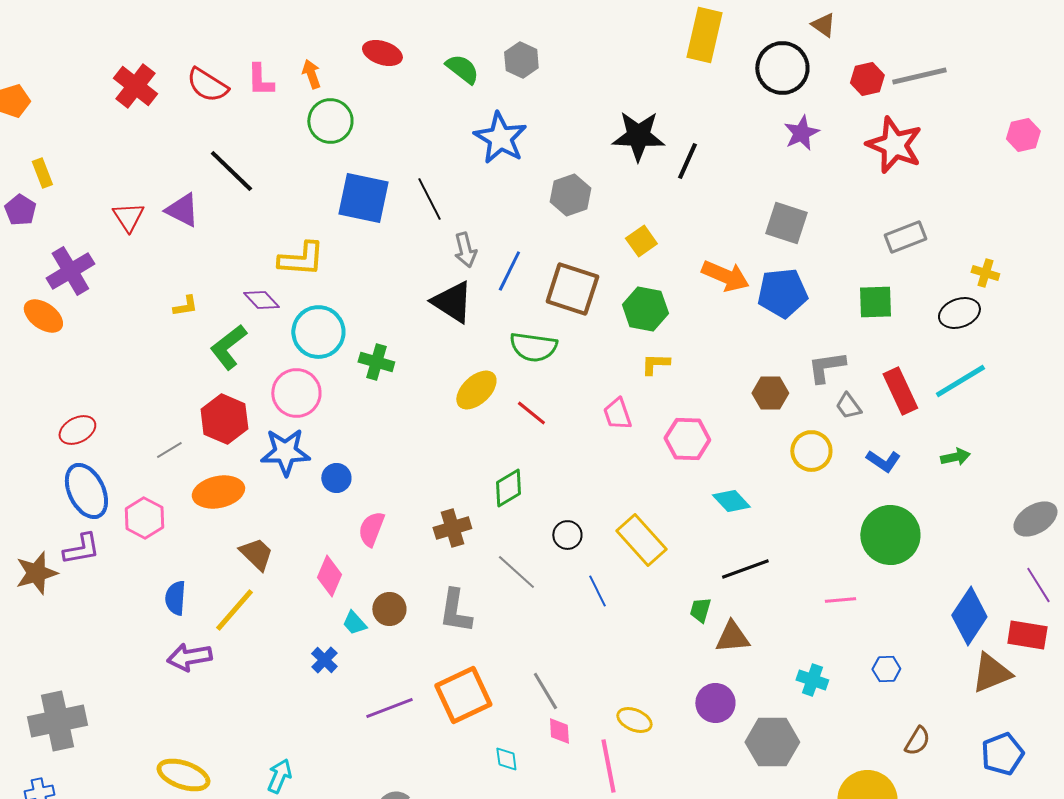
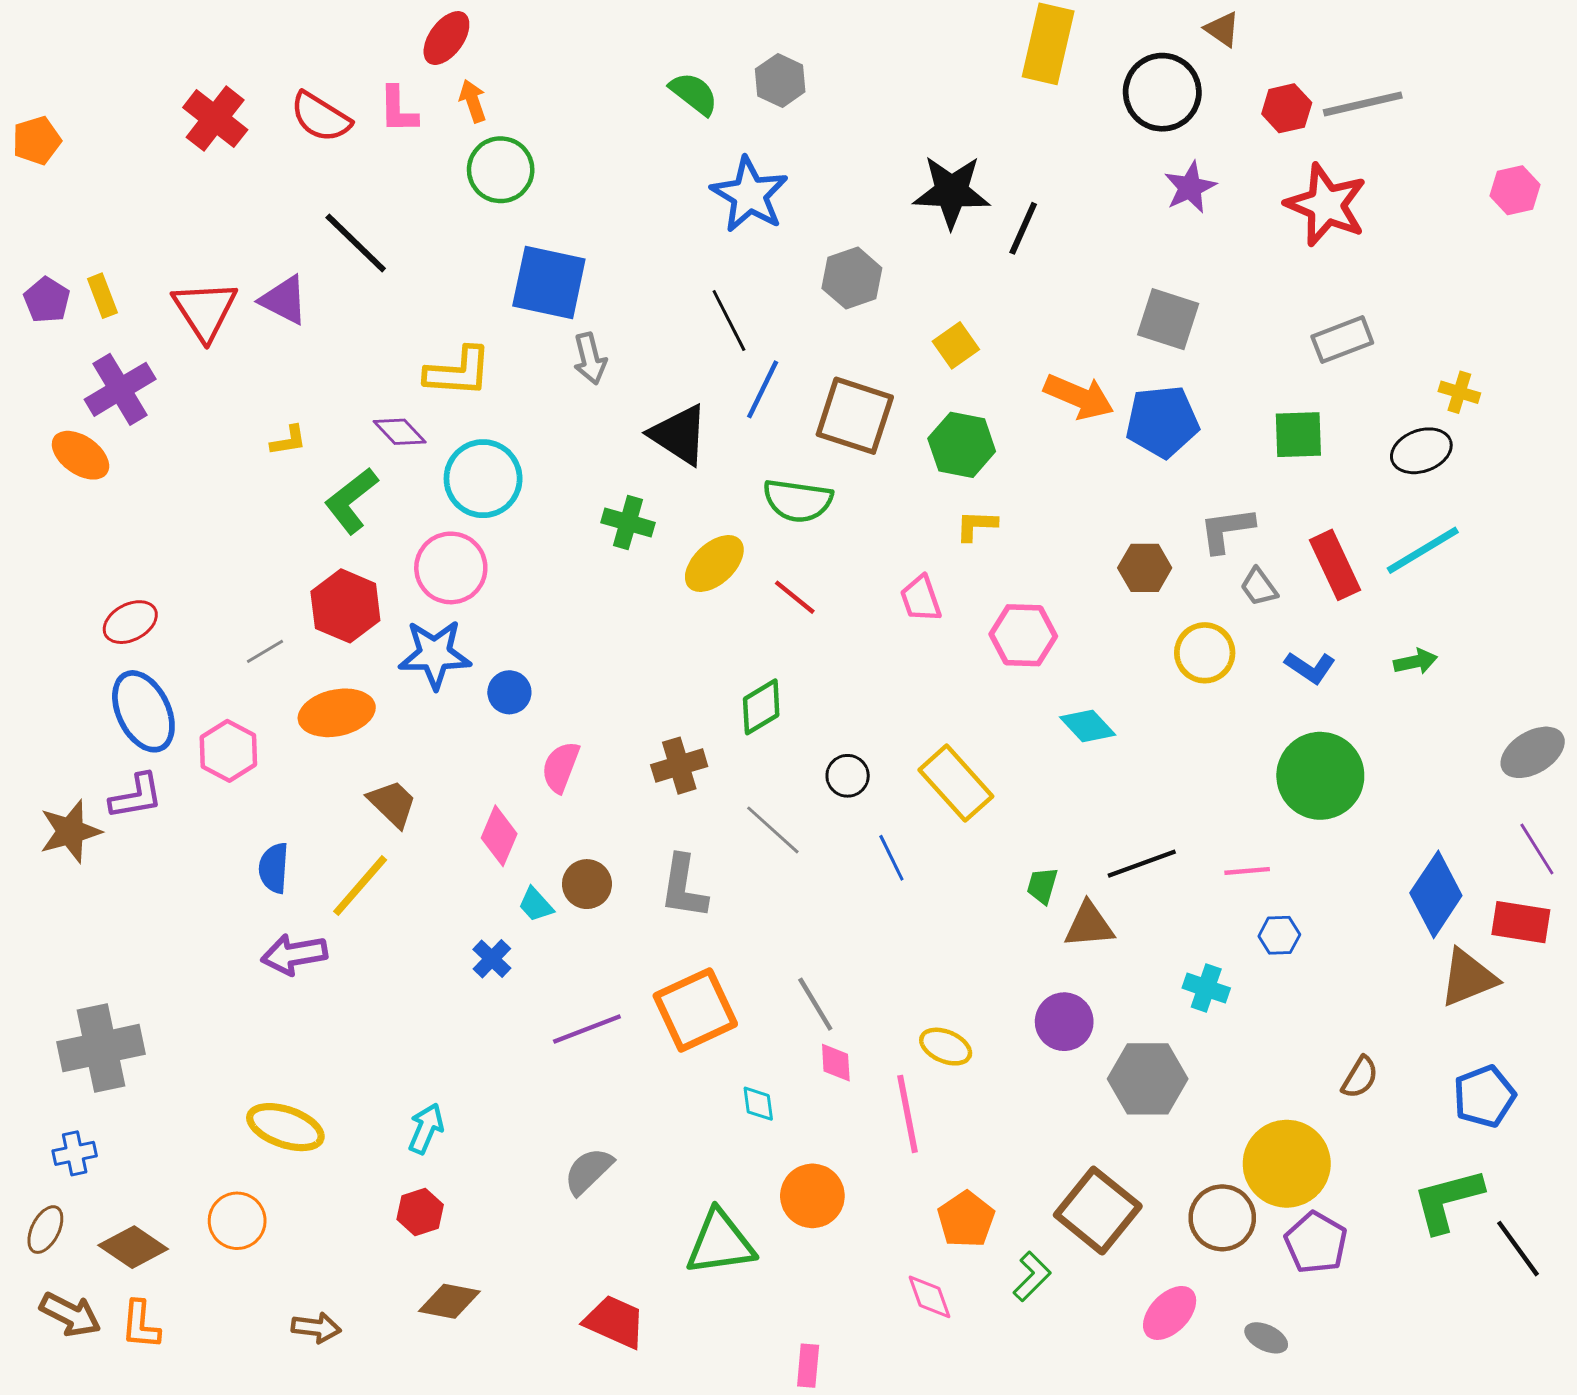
red ellipse: (382, 53) -> (446, 38), moved, turned -72
yellow rectangle: (42, 173) -> (102, 296), moved
black line: (429, 199) -> (729, 321), moved
red triangle: (128, 217) -> (205, 310), size x1.4
gray arrow: (465, 250) -> (590, 359), moved
green cross: (376, 362) -> (628, 523), moved
black line: (745, 569) -> (1142, 864), moved
blue hexagon: (886, 669) -> (1279, 935), moved

